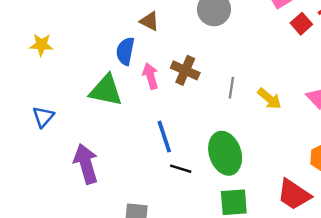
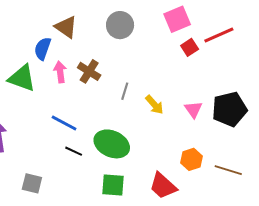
brown triangle: (150, 21) -> (66, 27), size x1.4
blue line: (164, 137) -> (64, 123), turned -52
green ellipse: (225, 153) -> (112, 144), turned -56

